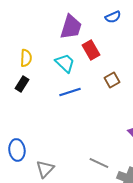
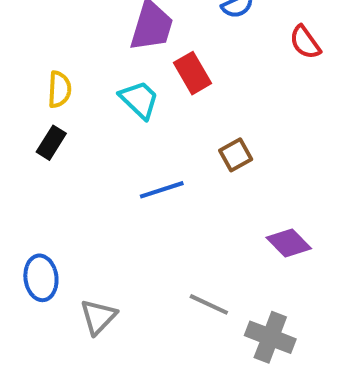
brown square: (112, 80) -> (236, 155), moved
blue line: (70, 92) -> (162, 190), moved

